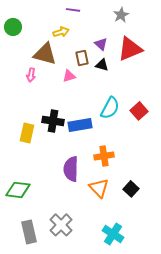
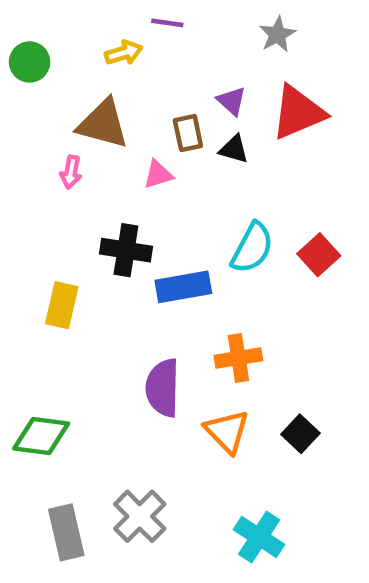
yellow arrow: (61, 32) -> (124, 53), moved
black cross: (53, 121) -> (126, 250), moved

